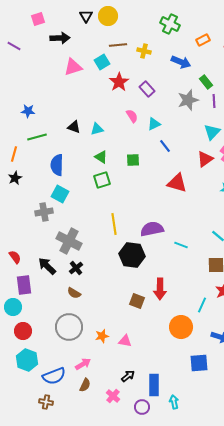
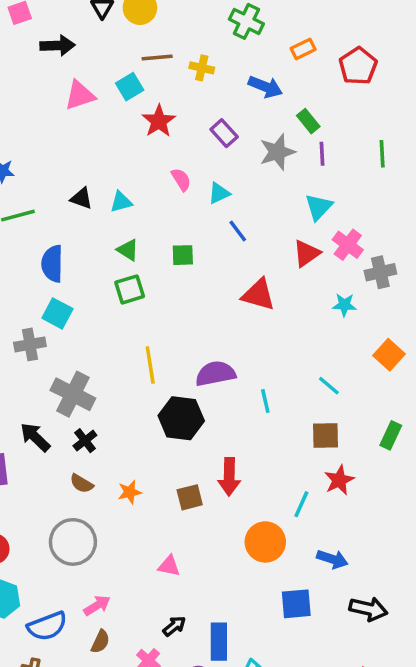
purple rectangle: (147, 89) -> (224, 133), moved
cyan line: (181, 245) -> (265, 401), turned 56
brown square: (137, 301) -> (190, 497), turned -35
orange star: (102, 336) -> (130, 492), moved

